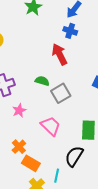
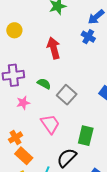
red arrow: (60, 54) -> (54, 48), moved
green semicircle: (42, 81) -> (44, 84), moved
gray square: (61, 93) -> (67, 95), turned -30

